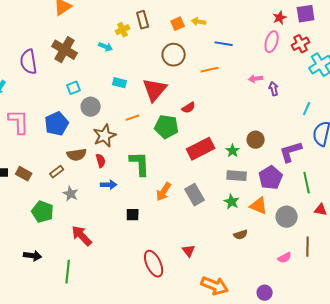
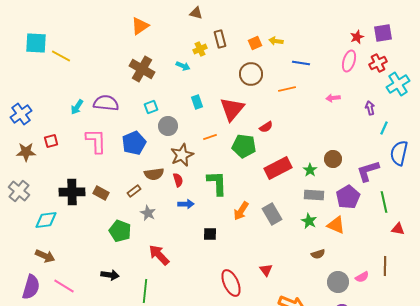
purple semicircle: (29, 62) -> (106, 103), moved, turned 105
cyan rectangle: (120, 83) -> (197, 102), turned 56
purple arrow: (274, 89) -> (370, 108), moved
gray circle: (287, 217) -> (338, 282), moved

